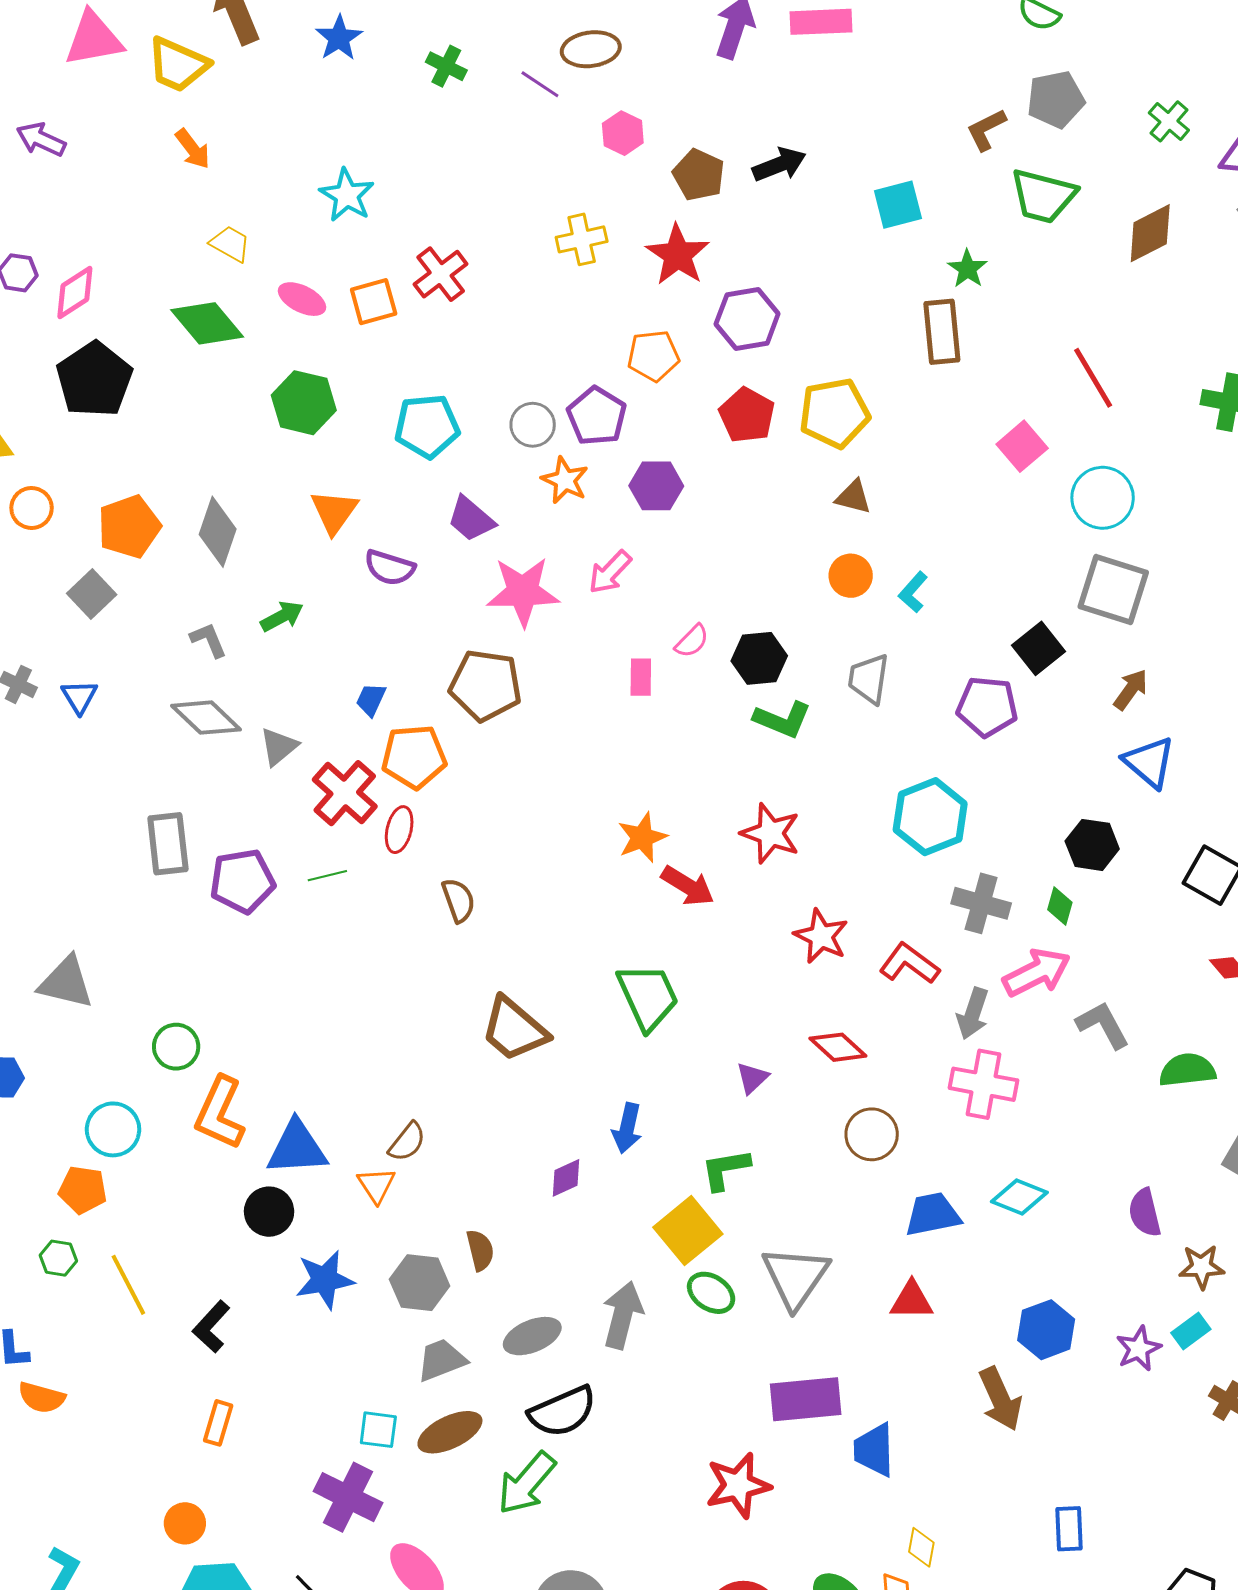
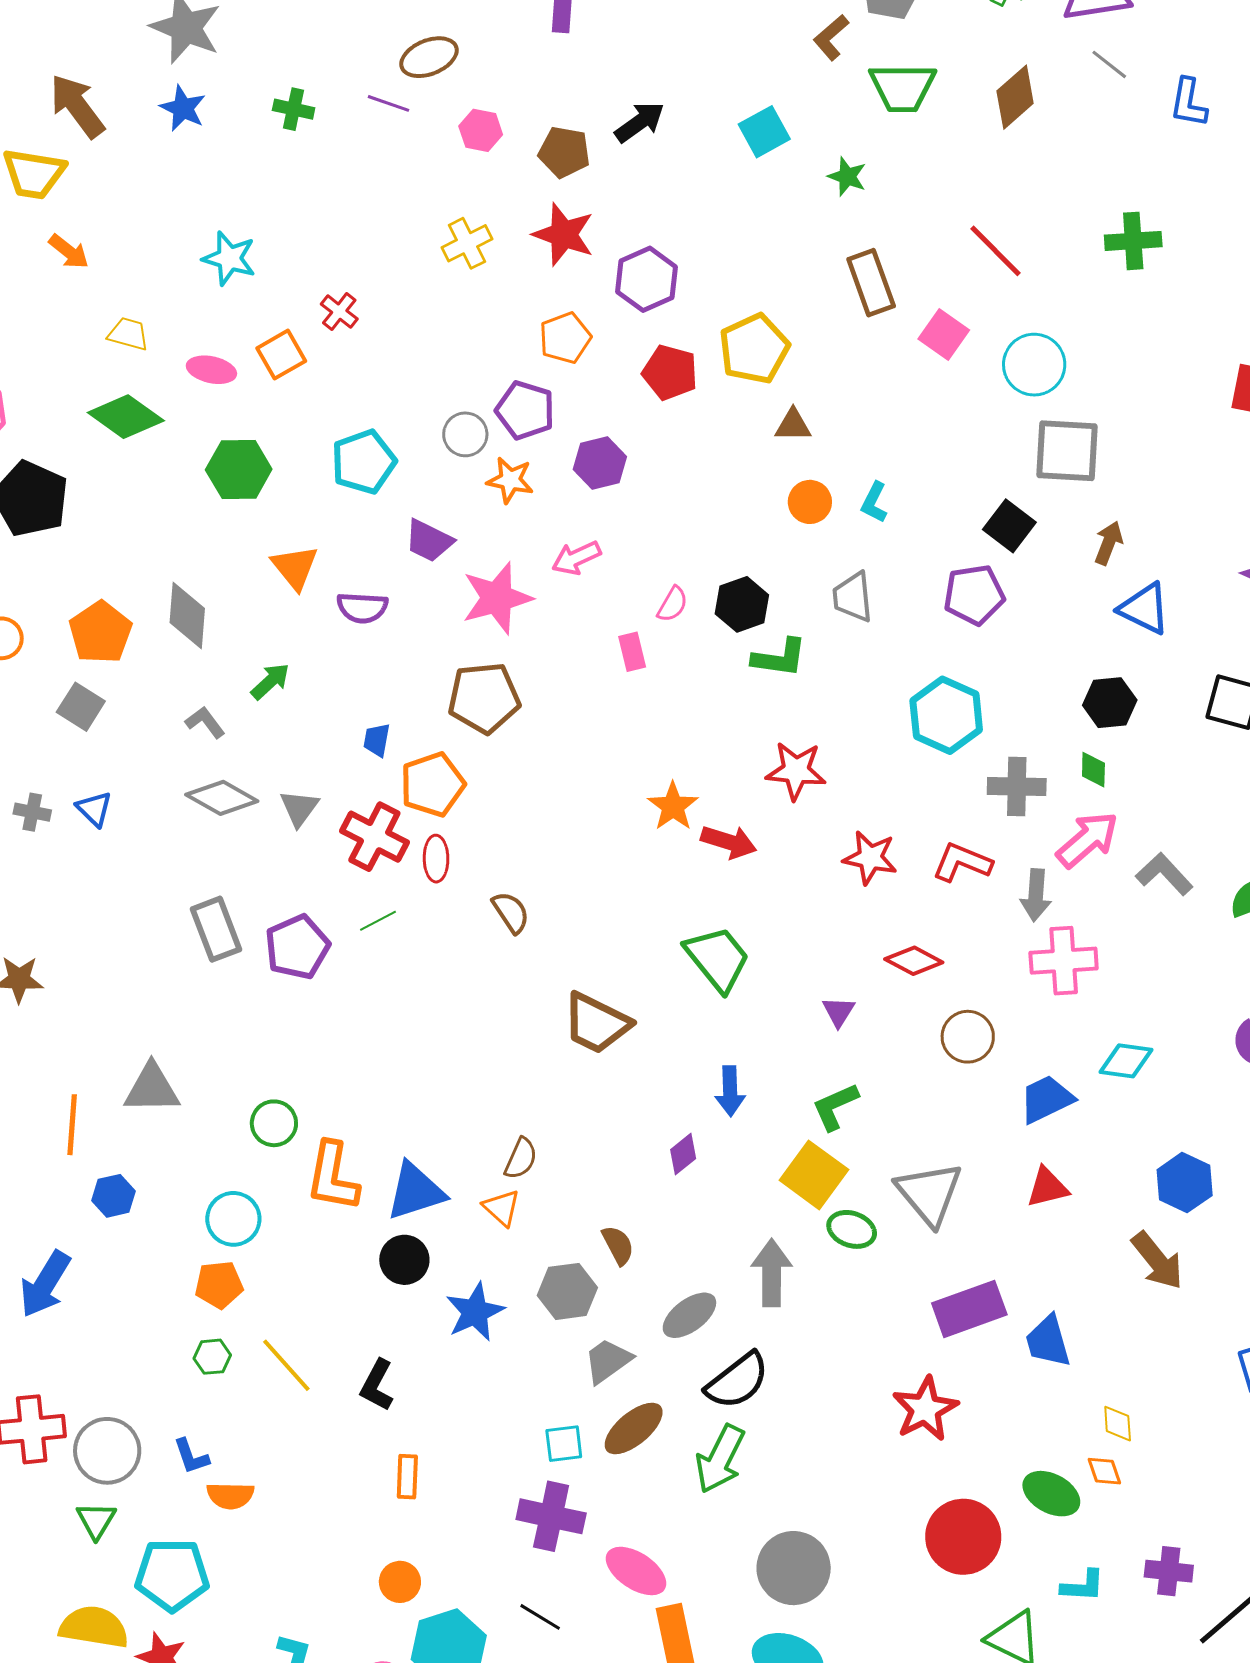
red cross: (441, 274) -> (339, 312), size x0.7
brown rectangle: (942, 332) -> (871, 283), moved
pink arrow: (610, 572) -> (576, 558), turned 36

